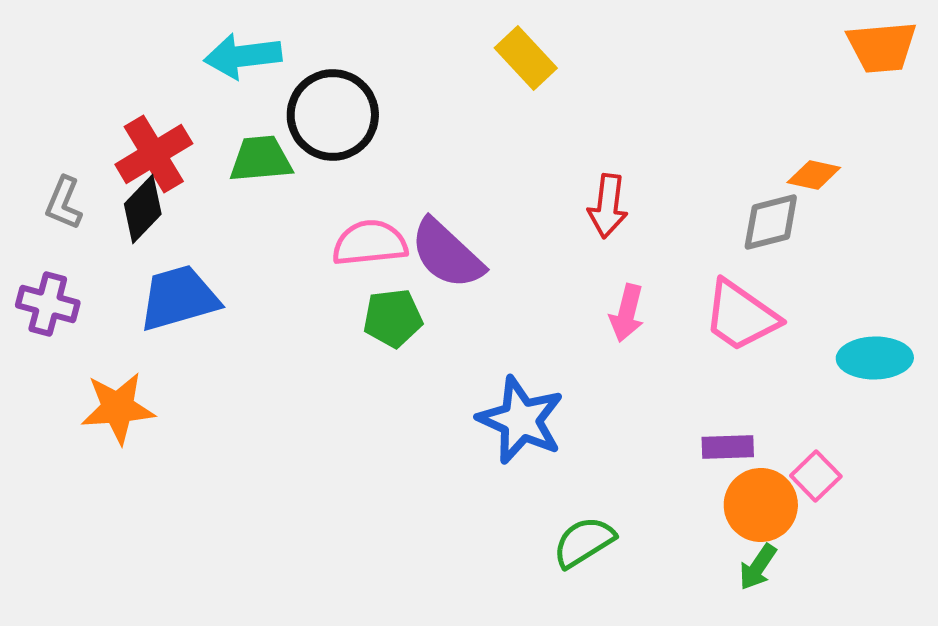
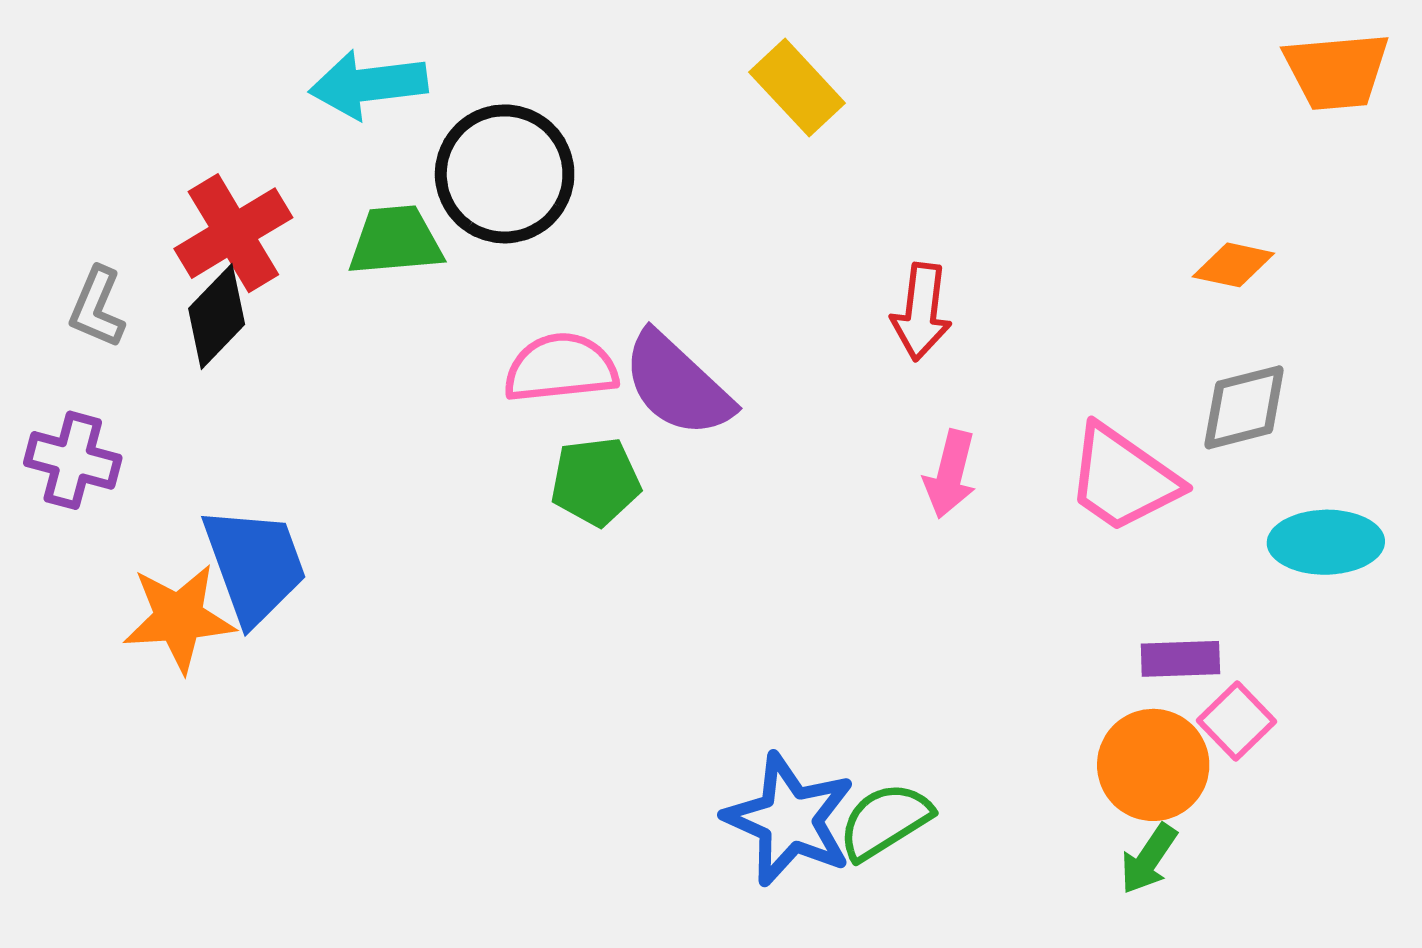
gray diamond: (771, 222) -> (1244, 407), moved
blue trapezoid: (179, 298) -> (255, 565), moved, turned 86
blue star: (521, 420) -> (789, 819), moved
purple rectangle: (728, 447) -> (1180, 659), moved

